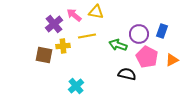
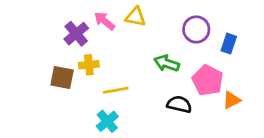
purple circle: (139, 34) -> (196, 29), moved
yellow line: (87, 36) -> (116, 90), moved
orange triangle: (172, 60) -> (232, 100), moved

